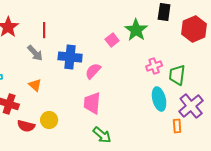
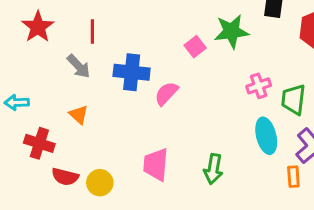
green star: (136, 30) -> (231, 31), turned 30
pink trapezoid: (92, 103) -> (156, 165), moved
yellow circle: (49, 120) -> (100, 183), moved
green arrow: (102, 135) -> (213, 169), moved, turned 60

